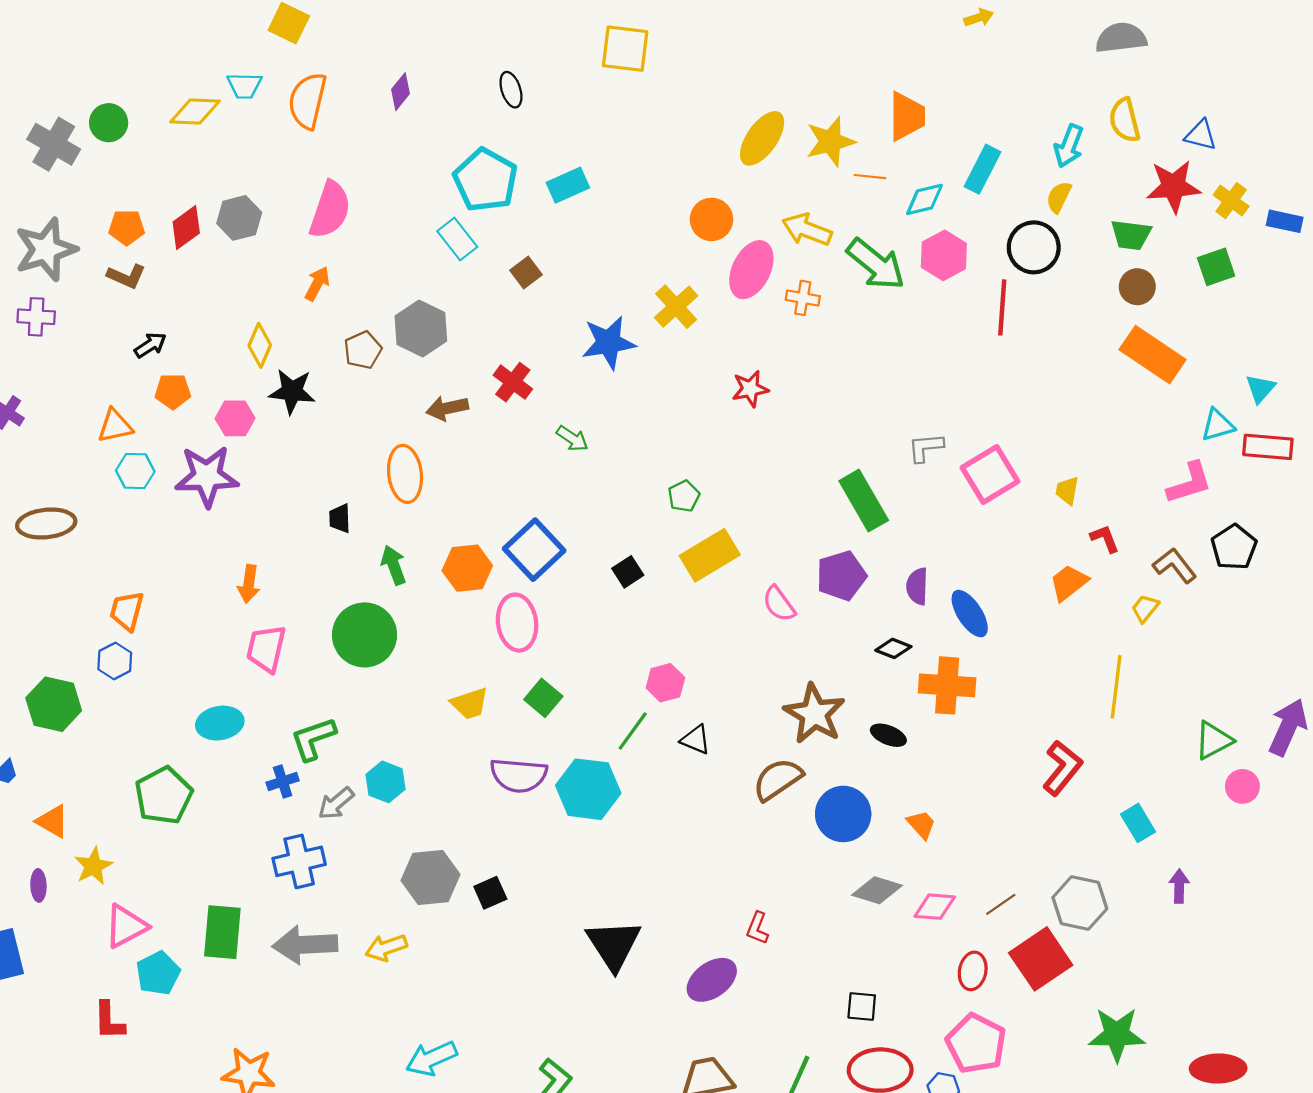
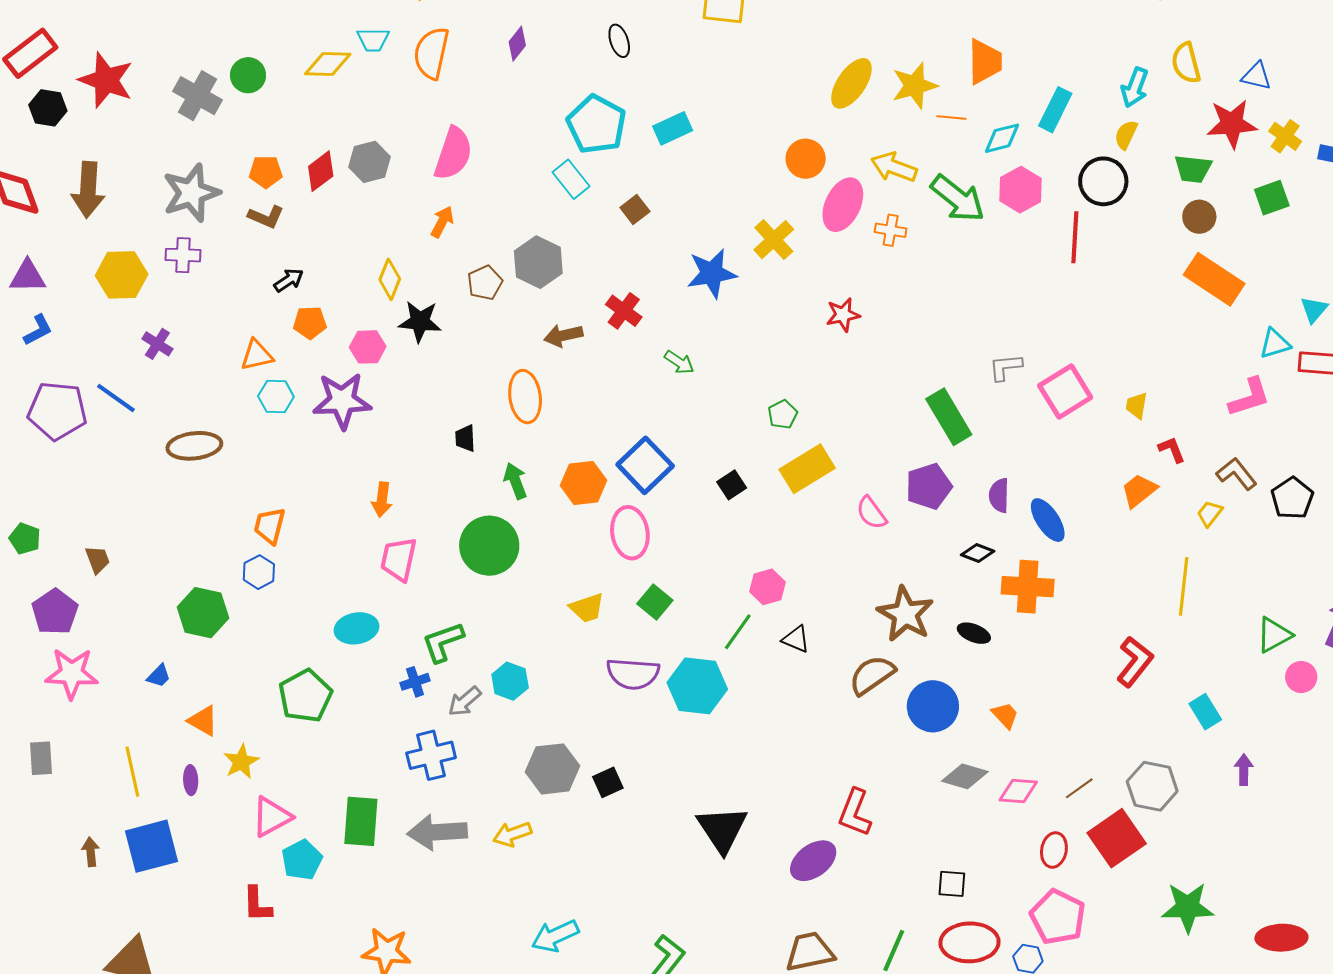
black pentagon: (1234, 547) -> (1292, 498), moved
red L-shape: (757, 928) -> (855, 813), size x1.6

